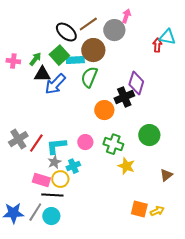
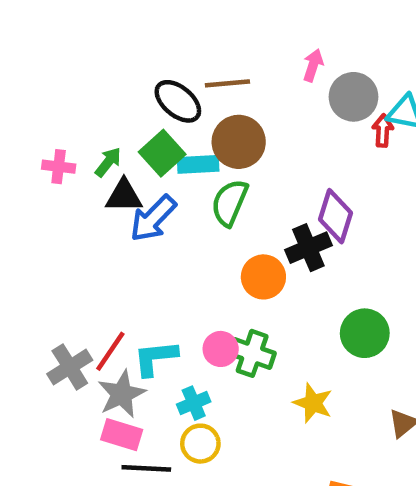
brown line: (88, 24) -> (227, 83), turned 30
gray circle: (114, 30) -> (353, 97), moved
gray cross: (18, 139) -> (70, 367), moved
green cross: (113, 144) -> (252, 353), moved
gray star: (54, 162) -> (122, 394), moved, size x1.5
yellow circle: (60, 179) -> (200, 444), moved

